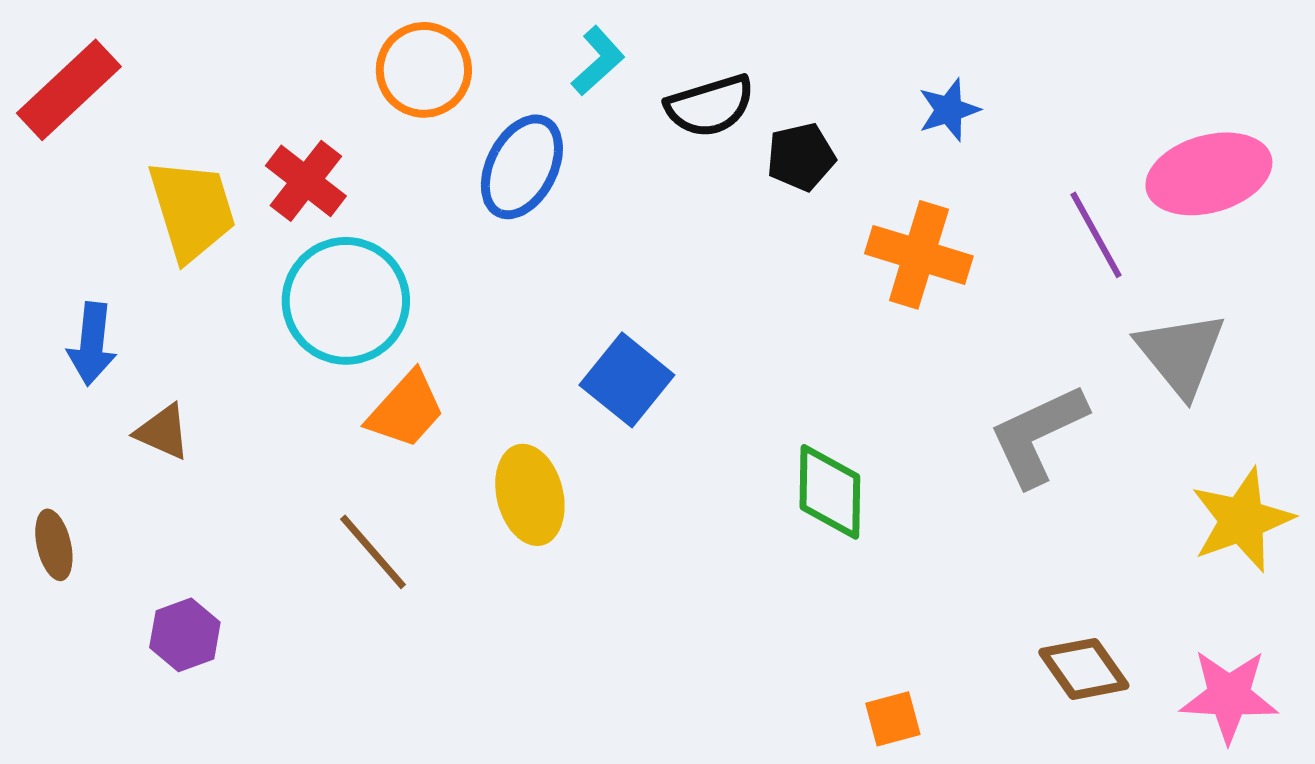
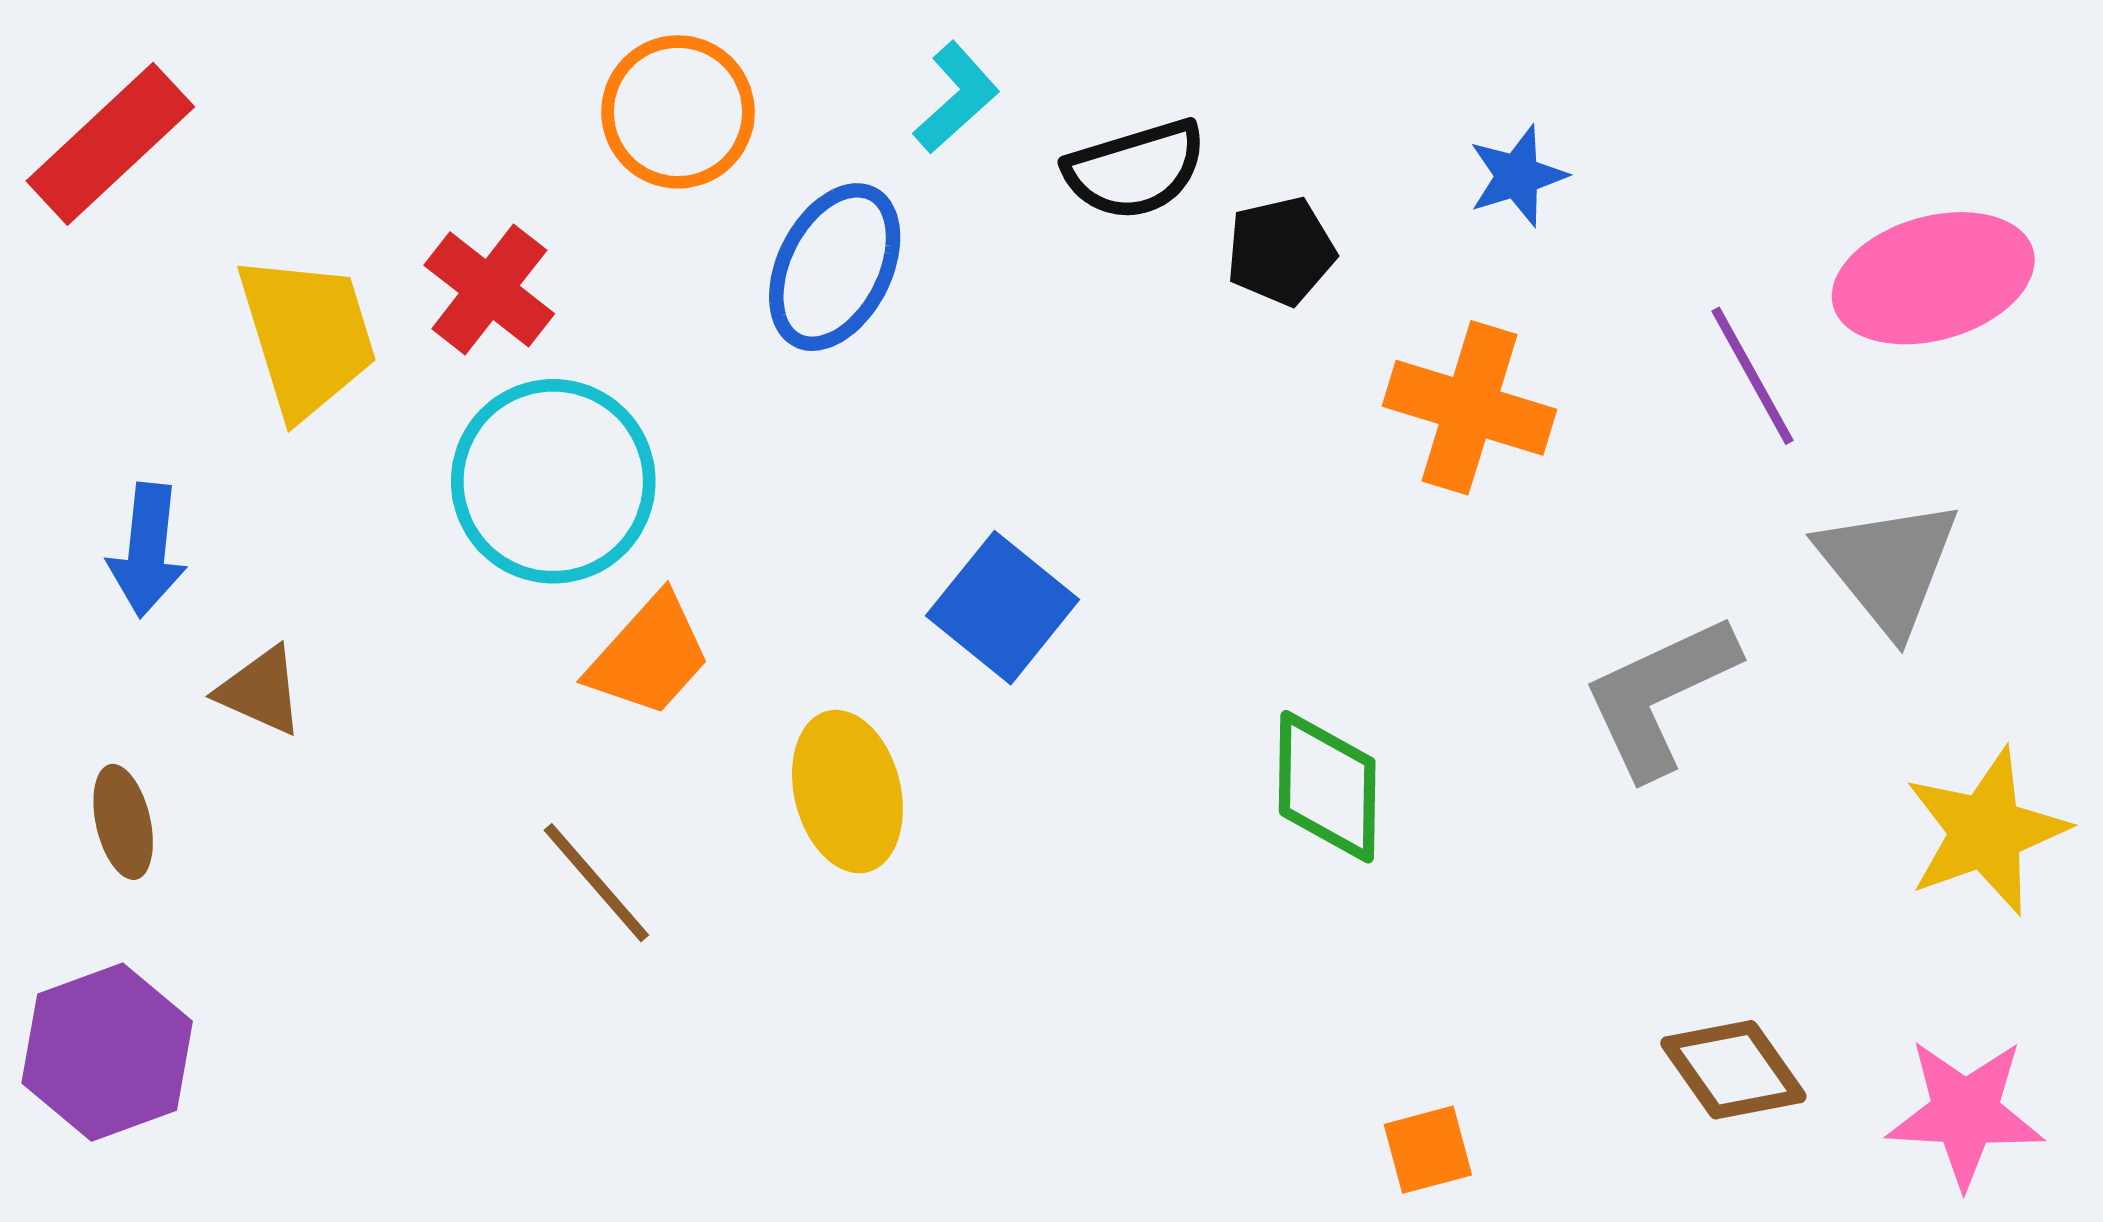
brown ellipse: (54, 545) -> (123, 822), moved
purple hexagon: (185, 635) -> (107, 1052), moved, size x1.5

